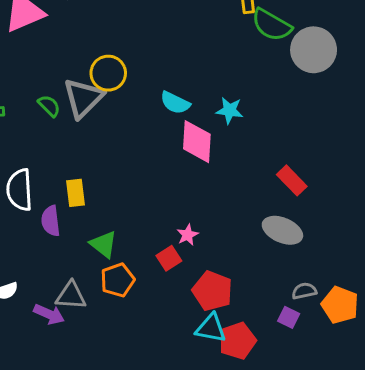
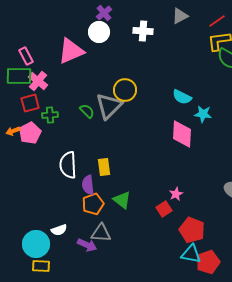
cyan semicircle: (175, 103) -> (182, 97), moved
orange pentagon: (118, 280) -> (93, 204), moved

